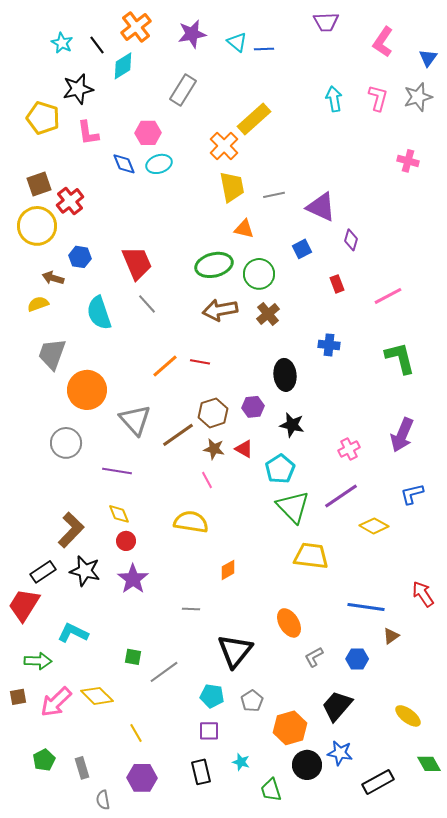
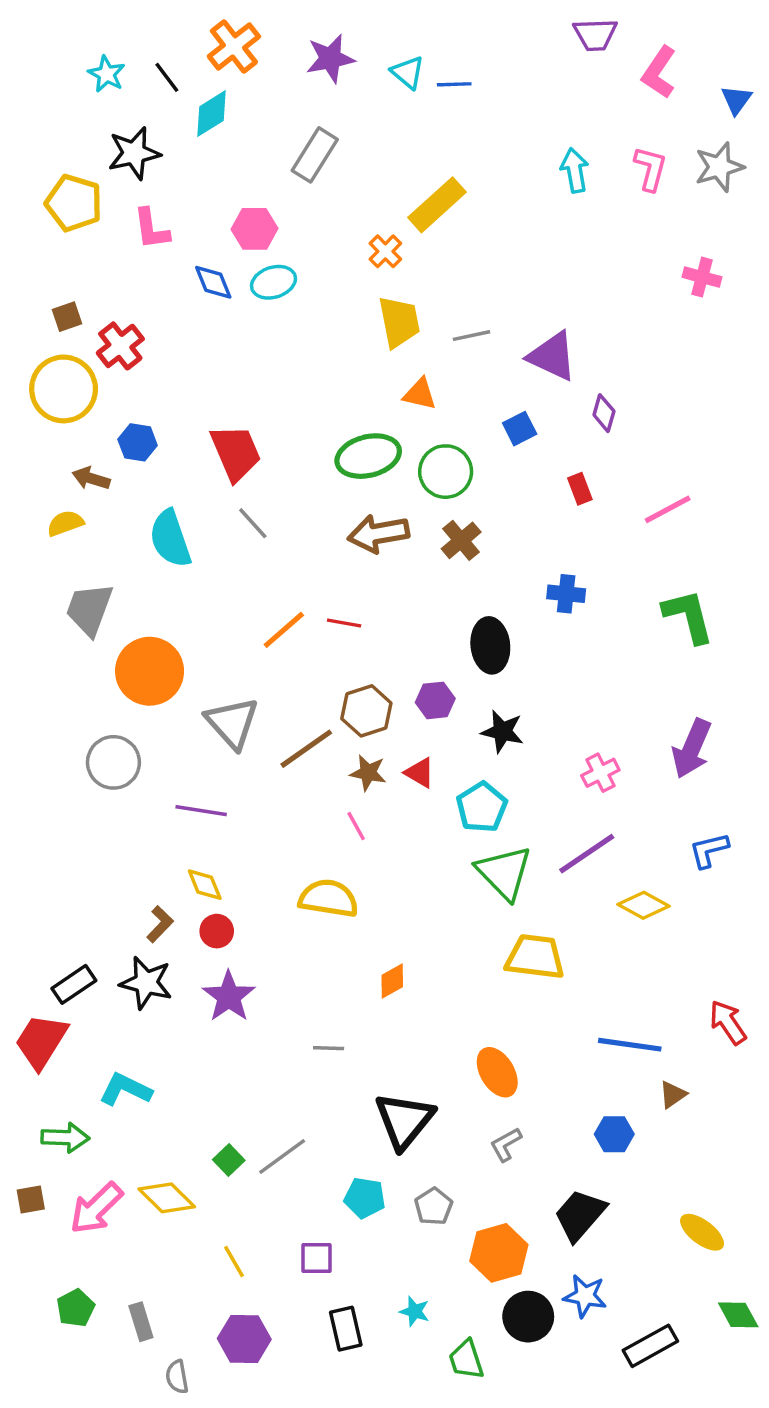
purple trapezoid: (326, 22) -> (595, 34), moved
orange cross: (224, 146) -> (385, 251), size x0.7
brown square: (39, 184) -> (67, 317), size x0.7
brown L-shape: (71, 530) -> (160, 924), moved, size x0.6
green square: (133, 657) -> (229, 1160), moved, turned 36
gray L-shape: (314, 657) -> (506, 1144), moved
purple square: (209, 731) -> (317, 1258), moved

